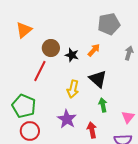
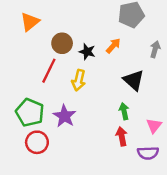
black triangle: (98, 79) -> (134, 80), moved
yellow arrow: (73, 89) -> (79, 80), moved
purple star: (67, 119) -> (64, 116), moved
red arrow: (92, 130) -> (122, 136), moved

